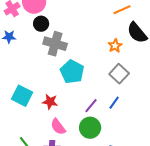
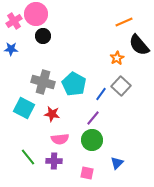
gray cross: (55, 44) -> (43, 82), moved
blue line: (114, 103) -> (101, 94), moved
pink semicircle: (58, 127) -> (60, 139), turned -60

